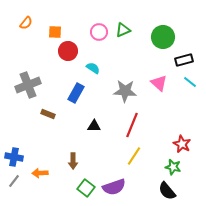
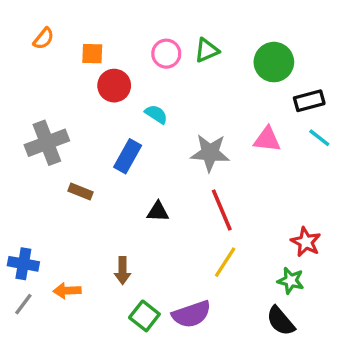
pink triangle: (159, 83) -> (267, 139), turned -36
red line: (132, 125) -> (222, 210), turned -45

